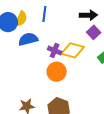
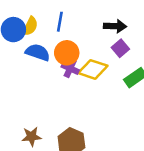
blue semicircle: (28, 39) -> (38, 52), turned 30
orange circle: (57, 72) -> (67, 53), moved

